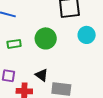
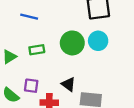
cyan circle: (87, 35) -> (98, 41), moved

